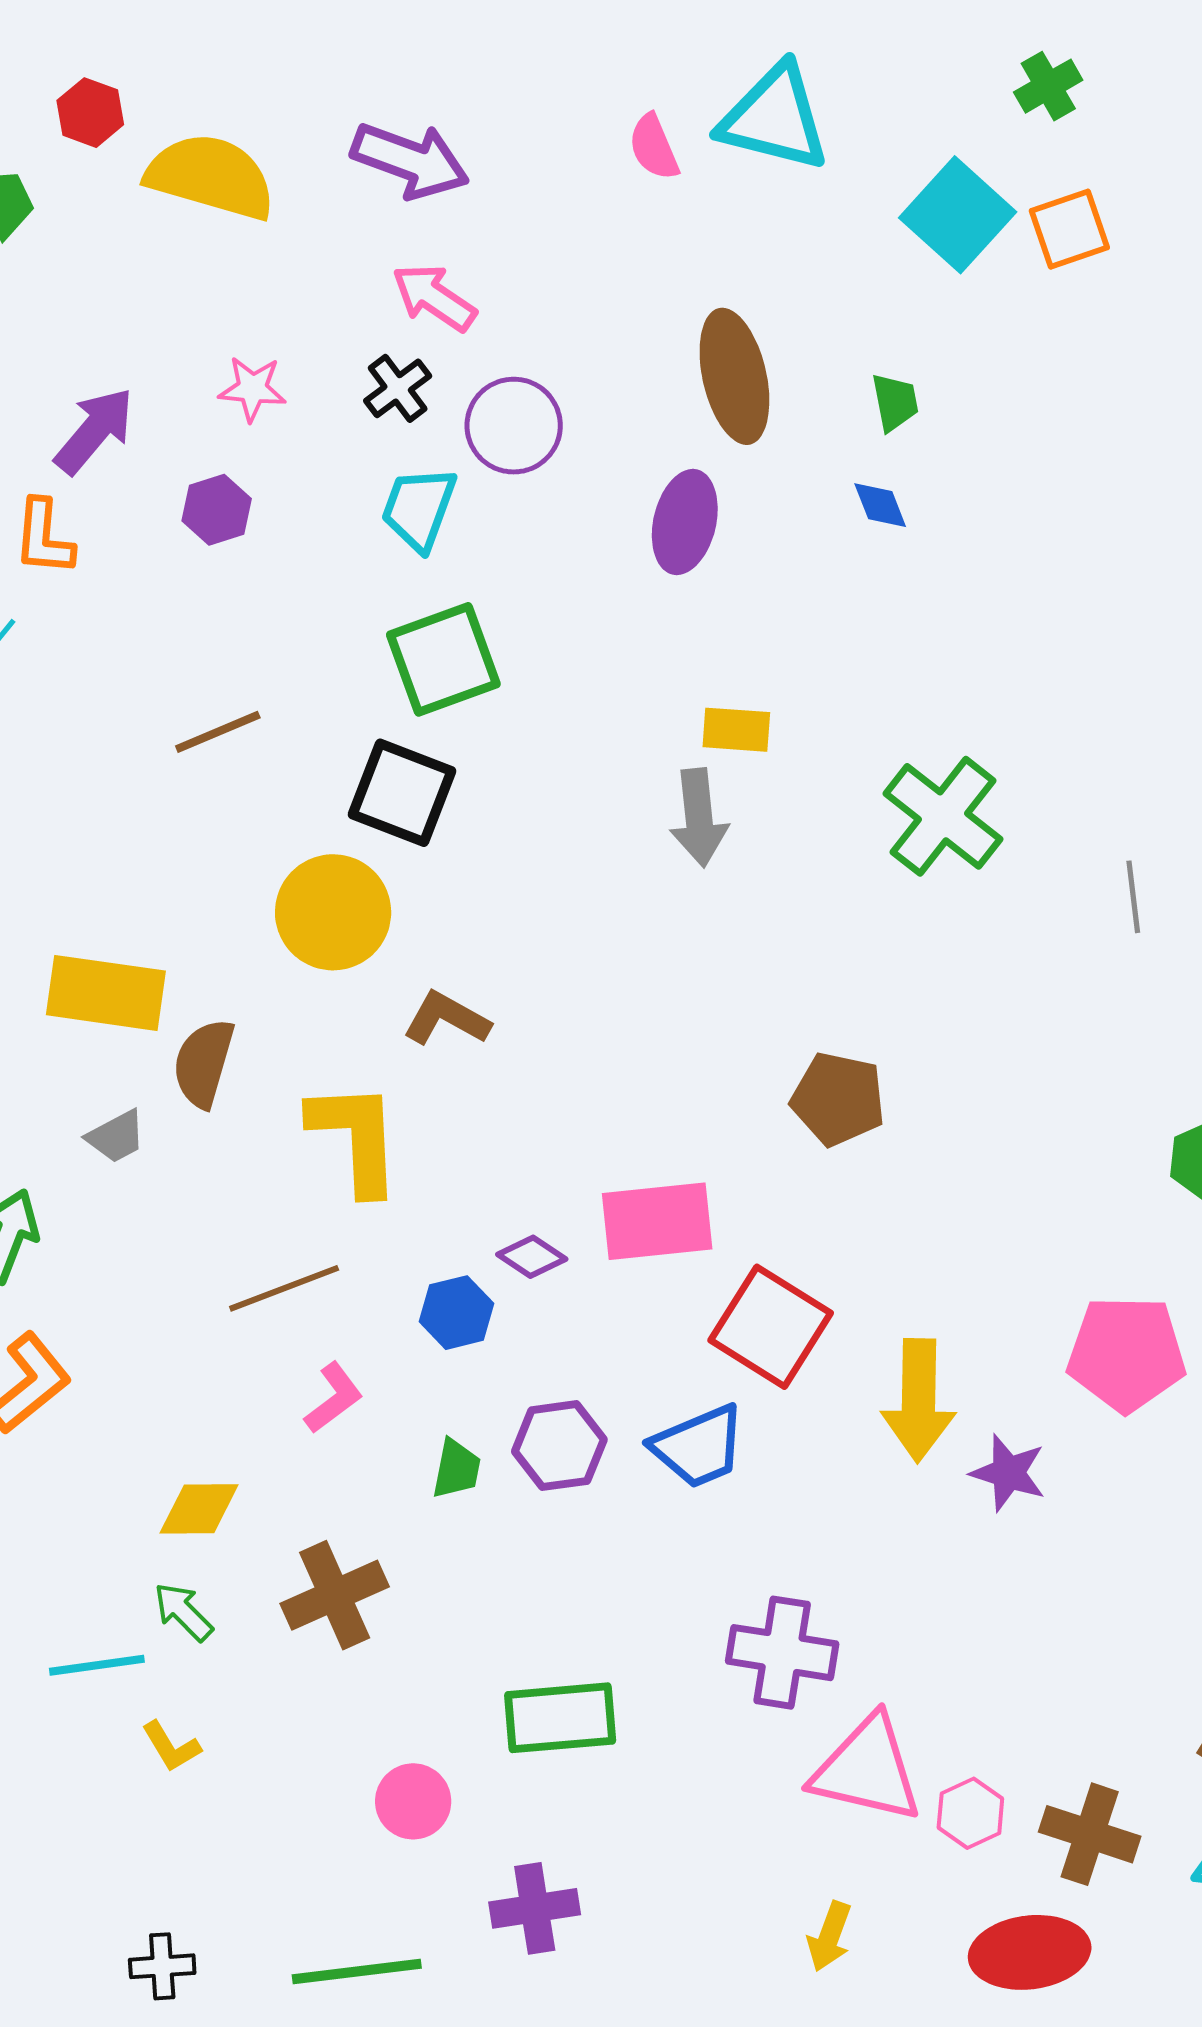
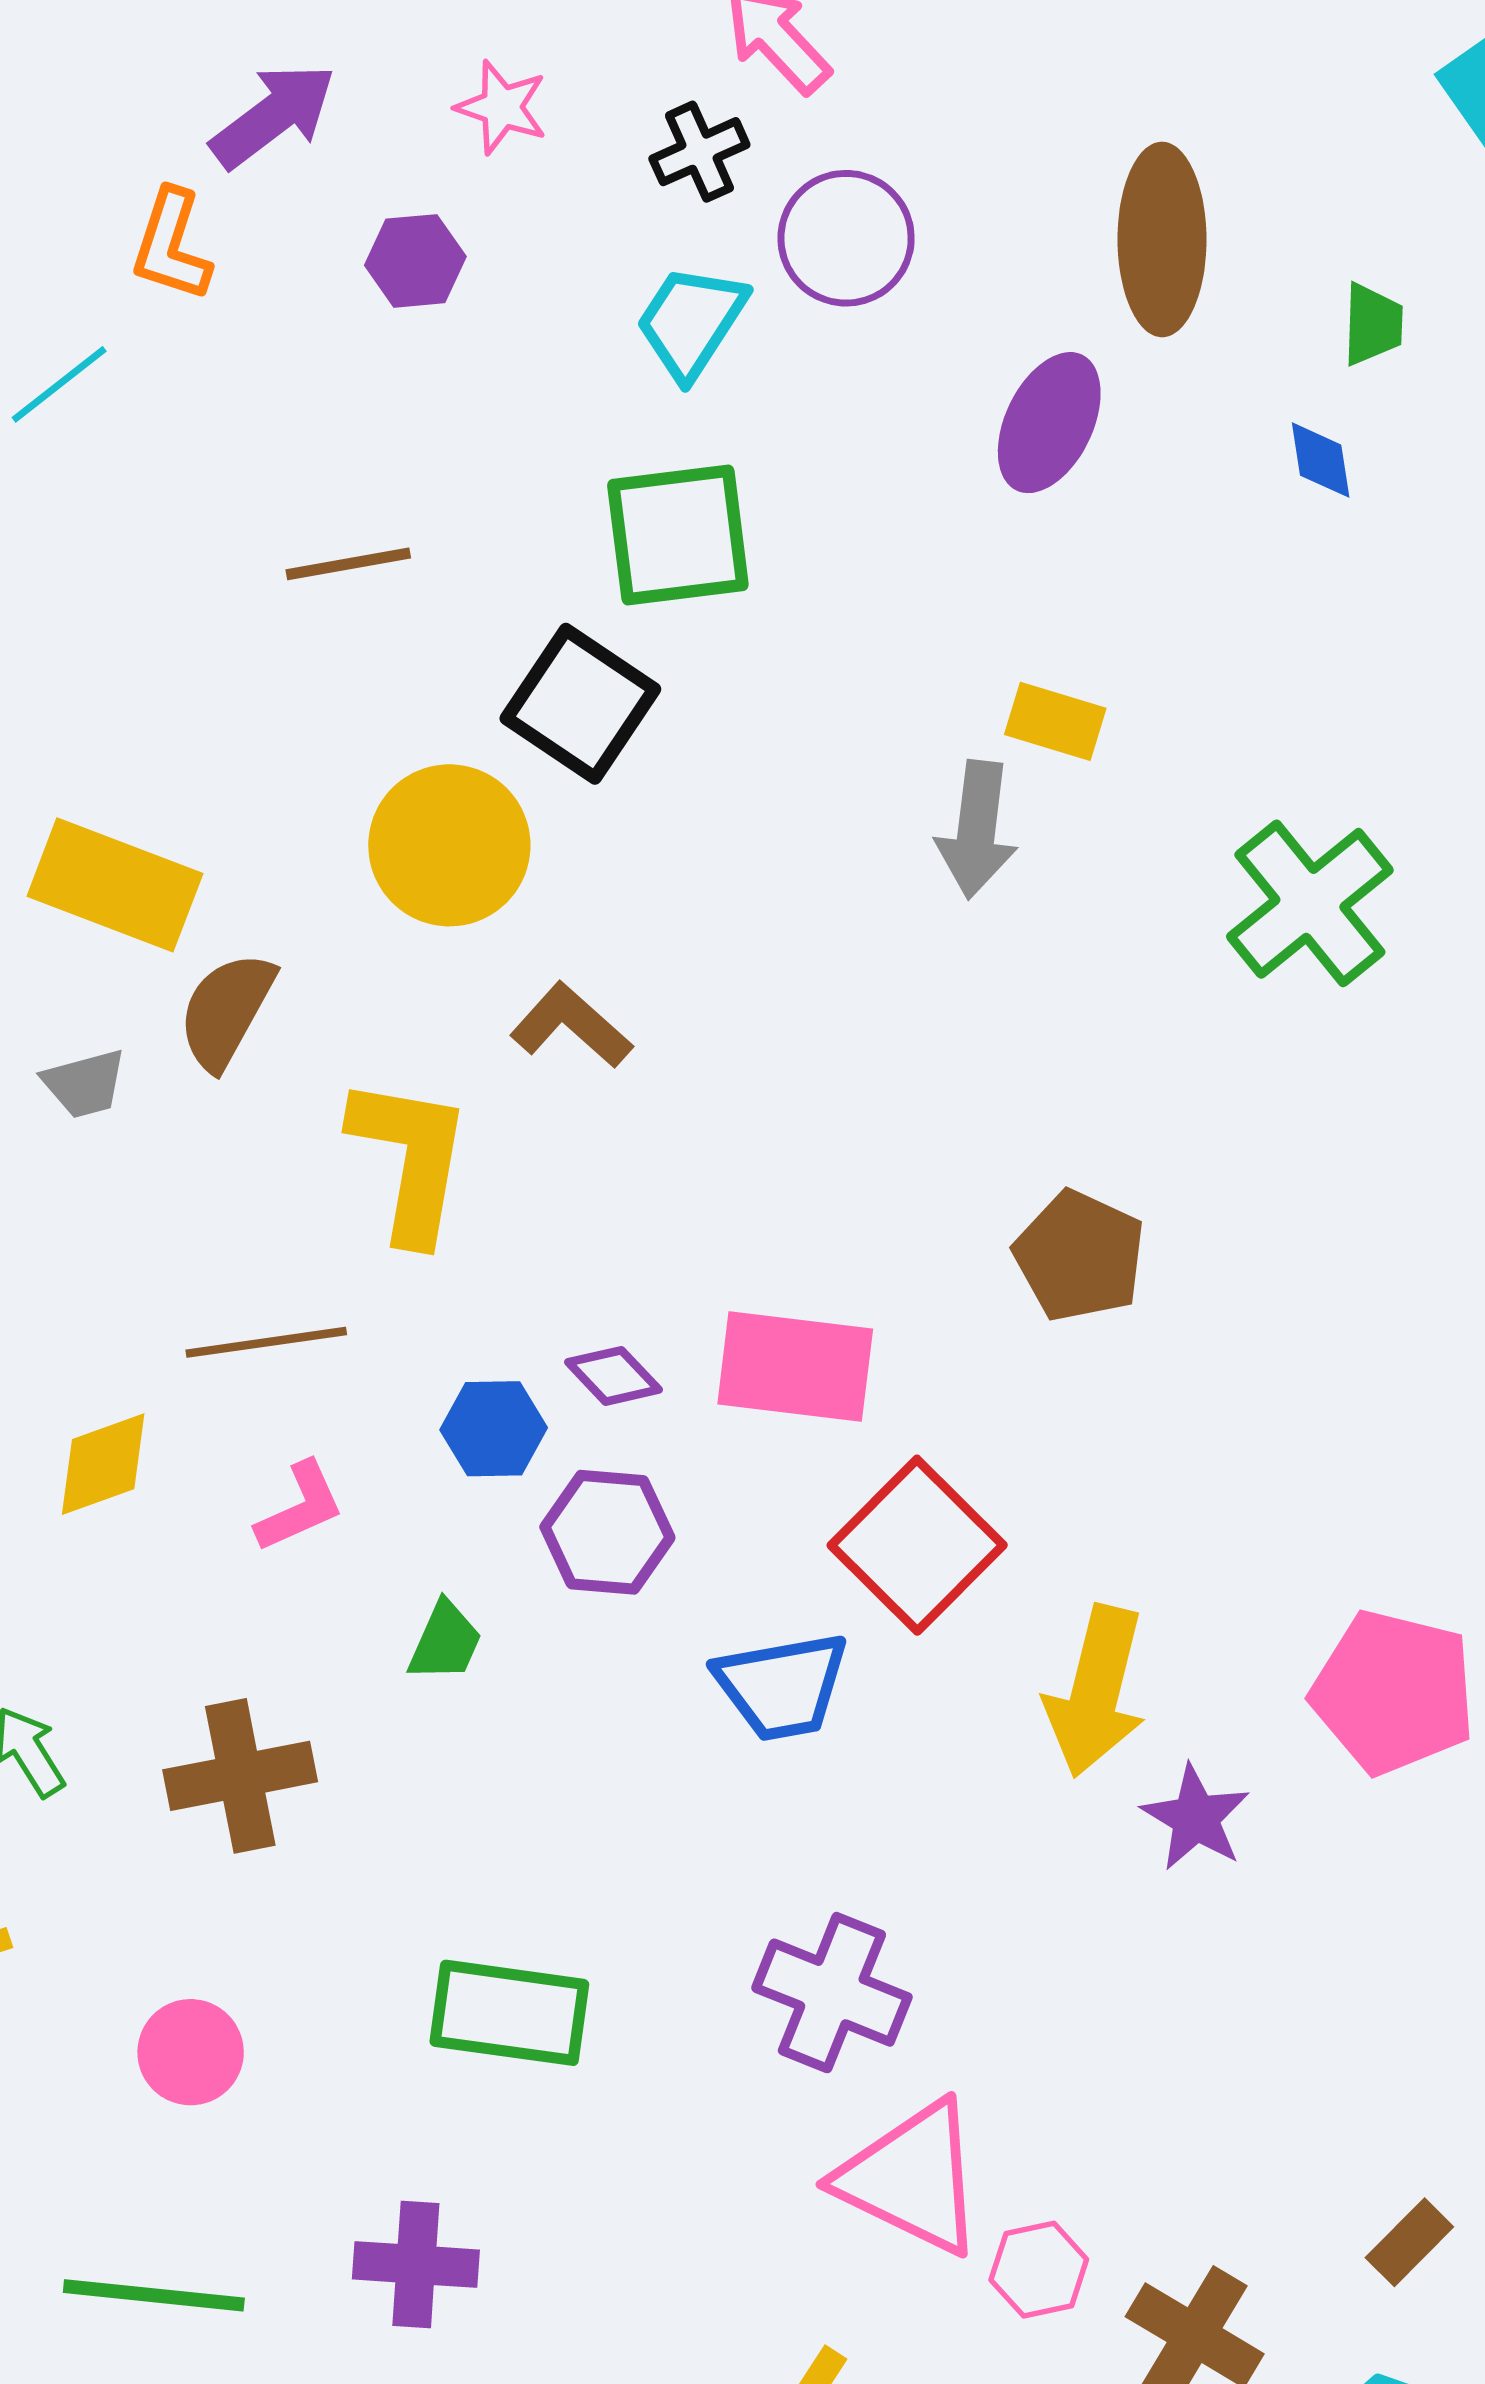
purple hexagon: (559, 1446) -> (607, 1532), moved
yellow diamond: (199, 1509) -> (103, 1464), moved, turned -32
pink circle: (413, 1801) -> (191, 2052), moved

